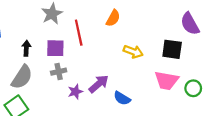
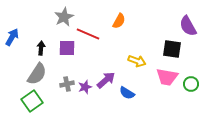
red line: (79, 33) -> (88, 34), turned -55
yellow arrow: (133, 52) -> (137, 61), moved
gray cross: (59, 72) -> (67, 84), moved

